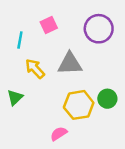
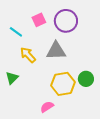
purple circle: (99, 29) -> (66, 21), moved
cyan line: (20, 40) -> (16, 32), turned -64

